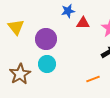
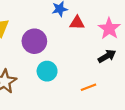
cyan circle: (47, 64) -> (47, 71), moved

